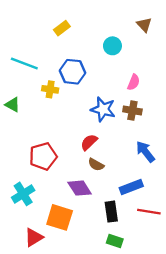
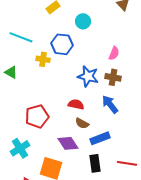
cyan circle: (112, 46) -> (83, 21), moved
red semicircle: (89, 142) -> (76, 104), turned 56
blue arrow: (145, 152) -> (110, 104), moved
blue rectangle: (131, 187) -> (100, 138), moved

